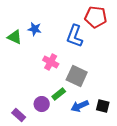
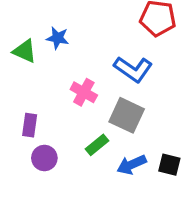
blue L-shape: (75, 36) -> (133, 69), moved, turned -75
purple circle: (42, 104) -> (44, 158), moved
purple rectangle: (19, 115) -> (30, 125), moved, turned 56

